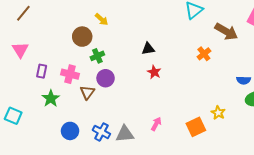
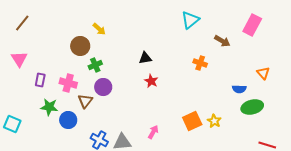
brown arrow: (226, 32) -> (222, 41), size x0.7
orange cross: (204, 54) -> (200, 63), turned -32
green star: (51, 98) -> (49, 107), turned -30
orange square: (196, 127) -> (192, 121), moved
blue circle: (70, 131) -> (68, 120), moved

